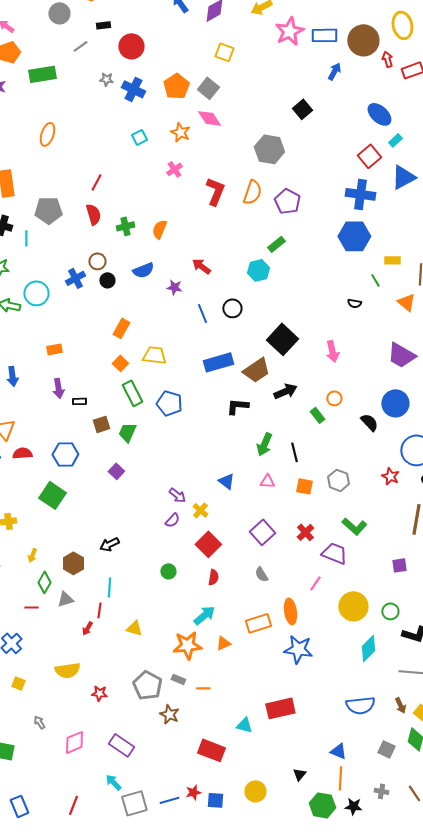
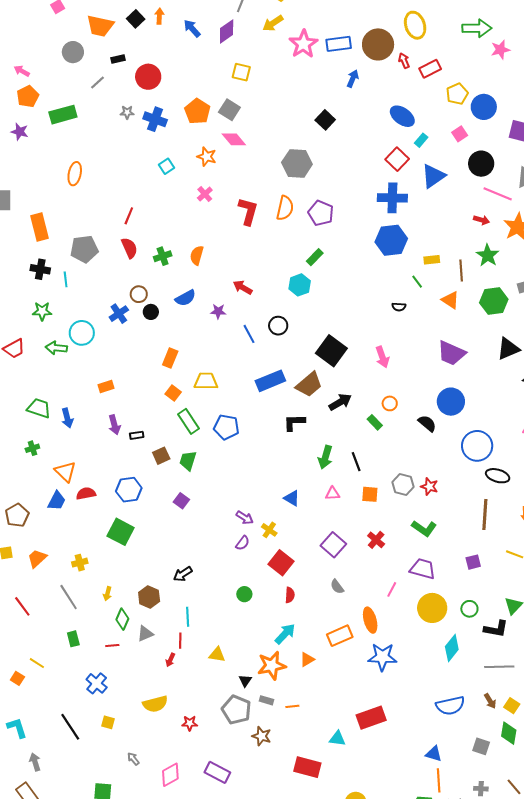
red star: (390, 476) -> (429, 487), moved
purple trapezoid: (334, 553) -> (423, 569), moved
black triangle: (299, 774) -> (245, 681), moved

